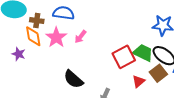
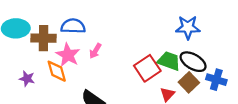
brown cross: (37, 21) -> (43, 38), size x1.5
orange diamond: (33, 36) -> (57, 71), moved

